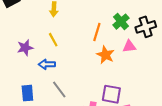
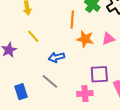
pink triangle: (129, 46) -> (108, 39), moved
blue arrow: (47, 64) -> (56, 57), moved

